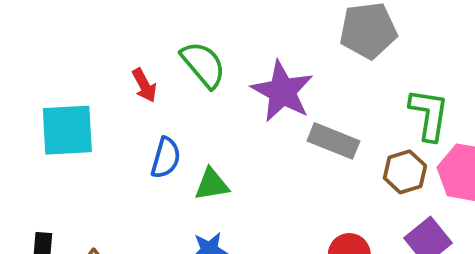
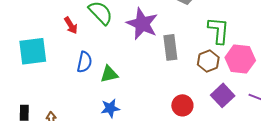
gray rectangle: (333, 141) -> (170, 47), turned 65

